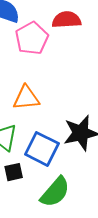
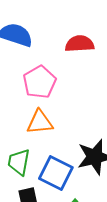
pink pentagon: (32, 38) -> (40, 82), moved

